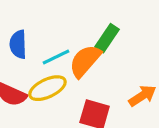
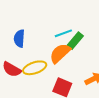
cyan line: (56, 57) -> (63, 33), moved

